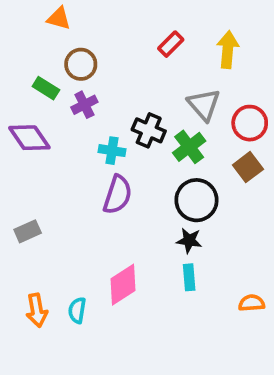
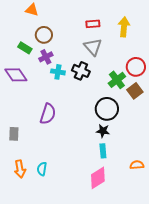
red rectangle: (171, 44) -> (93, 24), turned 40
gray triangle: (204, 105) -> (93, 47), moved
green cross: (189, 147) -> (117, 80), moved
cyan cross: (112, 151) -> (58, 72), moved
purple semicircle: (118, 195) -> (48, 114), moved
gray rectangle: (28, 231) -> (14, 134), moved, turned -64
pink diamond: (123, 285) -> (98, 178), moved

